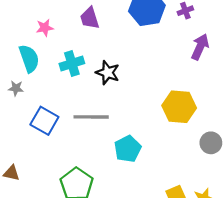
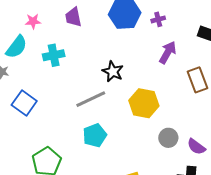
cyan semicircle: (29, 58) -> (17, 47), turned 50
black star: (108, 73) -> (113, 71), moved
gray line: (91, 117) -> (91, 99), moved, turned -32

